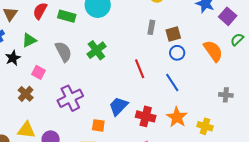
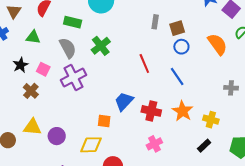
green rectangle: (67, 16) -> (73, 22), moved
green triangle: (29, 40) -> (33, 37), turned 35
black star: (13, 58) -> (21, 65), moved
purple cross: (70, 98) -> (73, 77), moved

